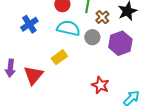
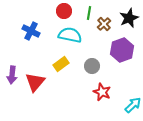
blue cross: (29, 24) -> (31, 31), turned -30
gray circle: (92, 37) -> (92, 66), moved

